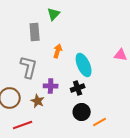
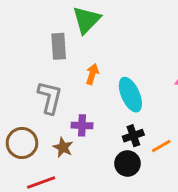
green triangle: (54, 14) -> (86, 20), size x1.5
black cross: (78, 88) -> (133, 136), moved
orange line: (100, 122) -> (161, 146), moved

